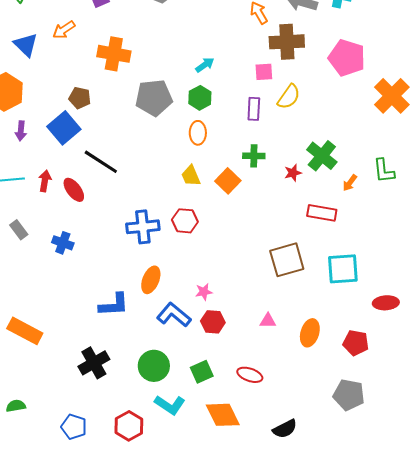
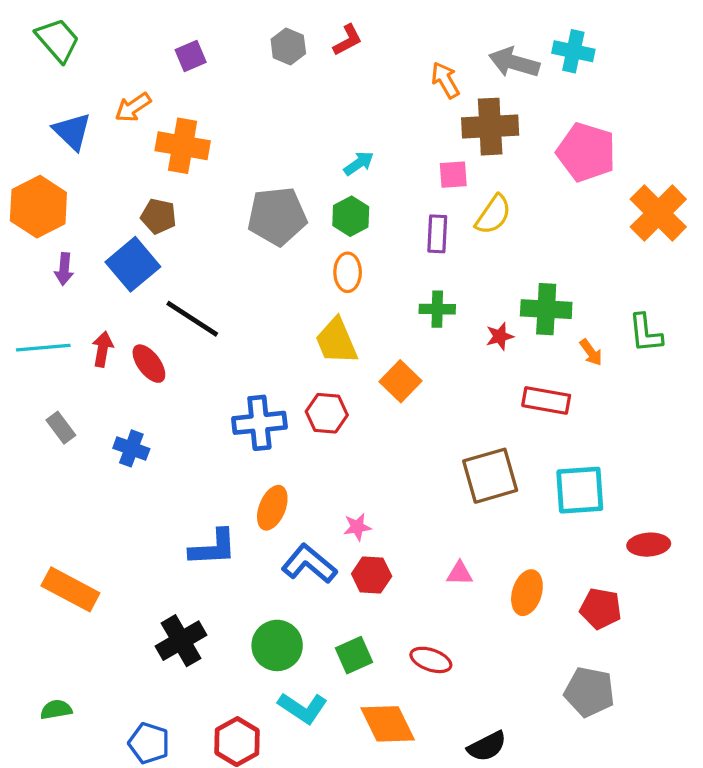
orange cross: (114, 54) -> (183, 146), moved
green cross: (322, 156) -> (546, 309), turned -36
yellow trapezoid: (191, 176) -> (336, 341), size x1.4
orange square: (228, 181) -> (400, 381), moved
orange arrow: (350, 183) -> (591, 352), turned -72

